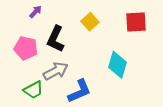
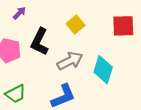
gray arrow: (56, 71) -> (70, 61), moved

